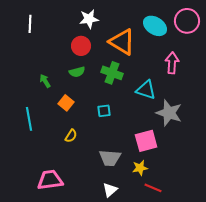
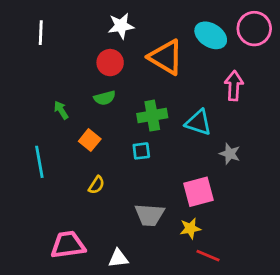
green cross: (112, 73) -> (152, 116), moved, turned -30
gray star: (169, 113) -> (230, 154), size x0.6
white triangle: (110, 190) -> (118, 258), moved, turned 35

